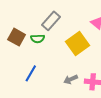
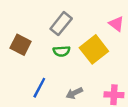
green semicircle: (38, 39) -> (62, 51), moved
gray arrow: (71, 79) -> (74, 93), moved

